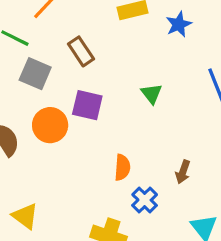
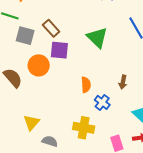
brown rectangle: (81, 51) -> (51, 28), moved
green triangle: (152, 94) -> (97, 38), size x1.6
yellow triangle: (25, 216) -> (32, 123), turned 42

